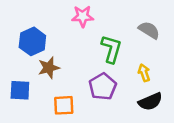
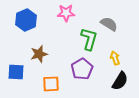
gray semicircle: (149, 30) -> (109, 24), moved
blue hexagon: (32, 41) -> (26, 20), moved
black semicircle: (150, 102) -> (120, 81), turned -36

